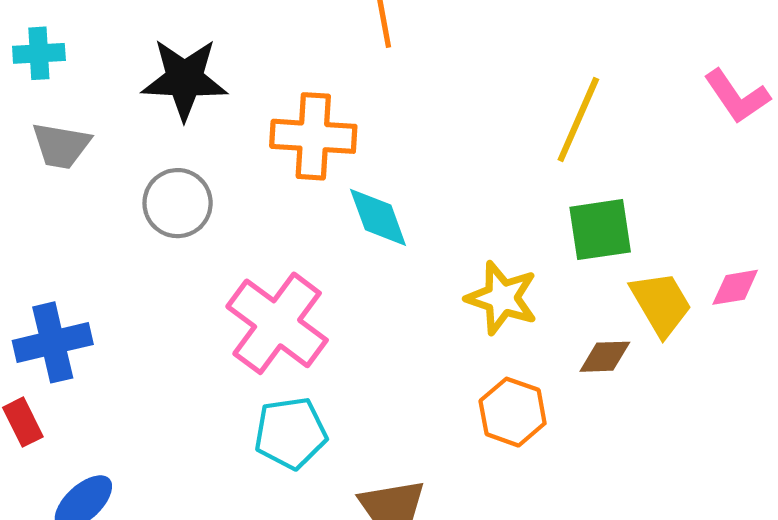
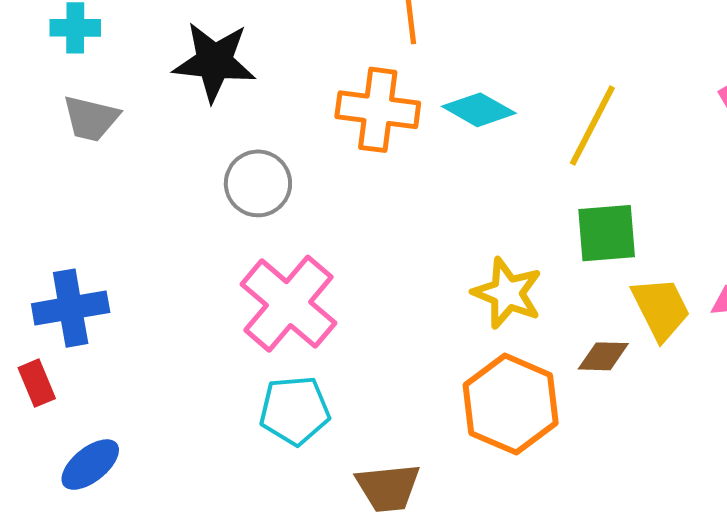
orange cross: (313, 136) -> (378, 110), moved
gray circle: (178, 203) -> (258, 183), moved
cyan diamond: (378, 217) -> (479, 110), moved, turned -44
orange hexagon: (513, 412) -> (511, 404), size x1.5

